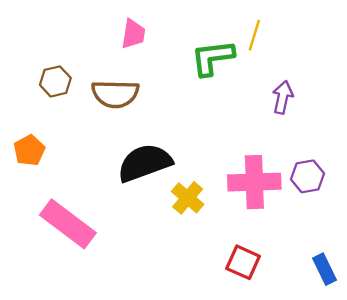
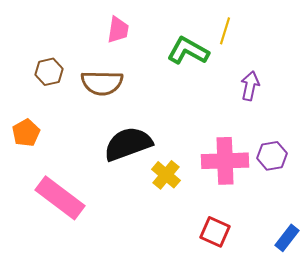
green L-shape: (213, 58) -> (188, 51), turned 36
blue rectangle: (324, 269) -> (287, 238), turned 64

